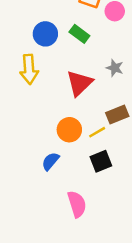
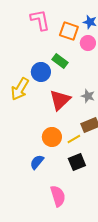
blue circle: (45, 34) -> (41, 72), moved
gray star: (115, 68) -> (88, 96), moved
yellow arrow: (29, 69) -> (20, 89), turned 35

